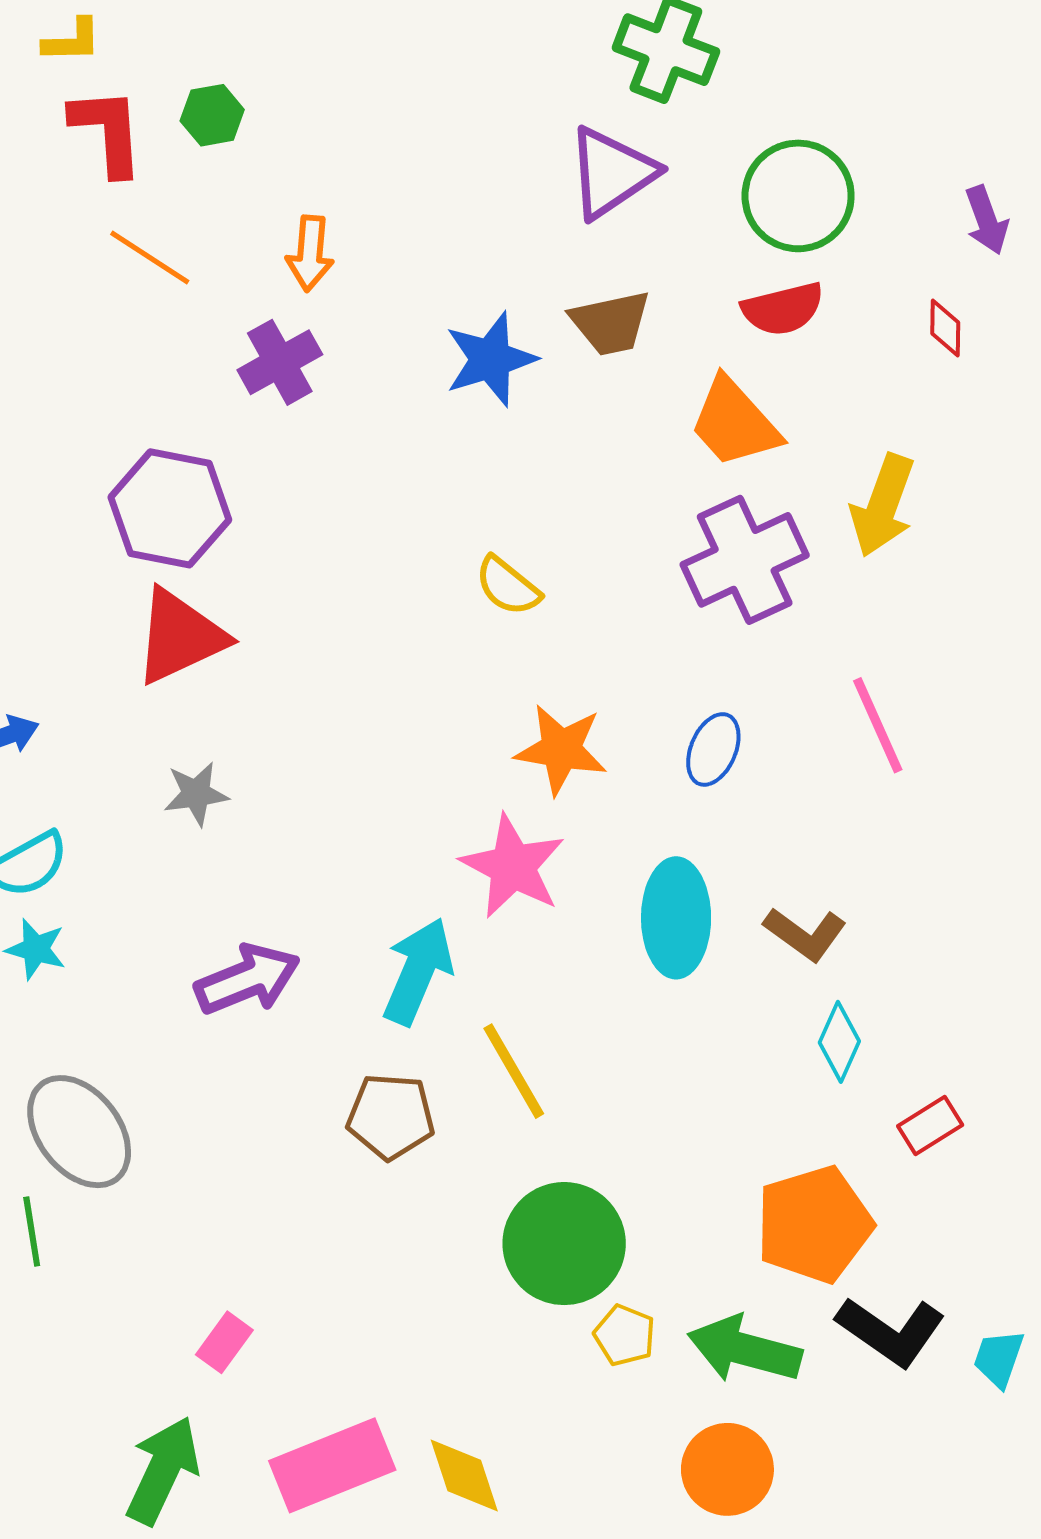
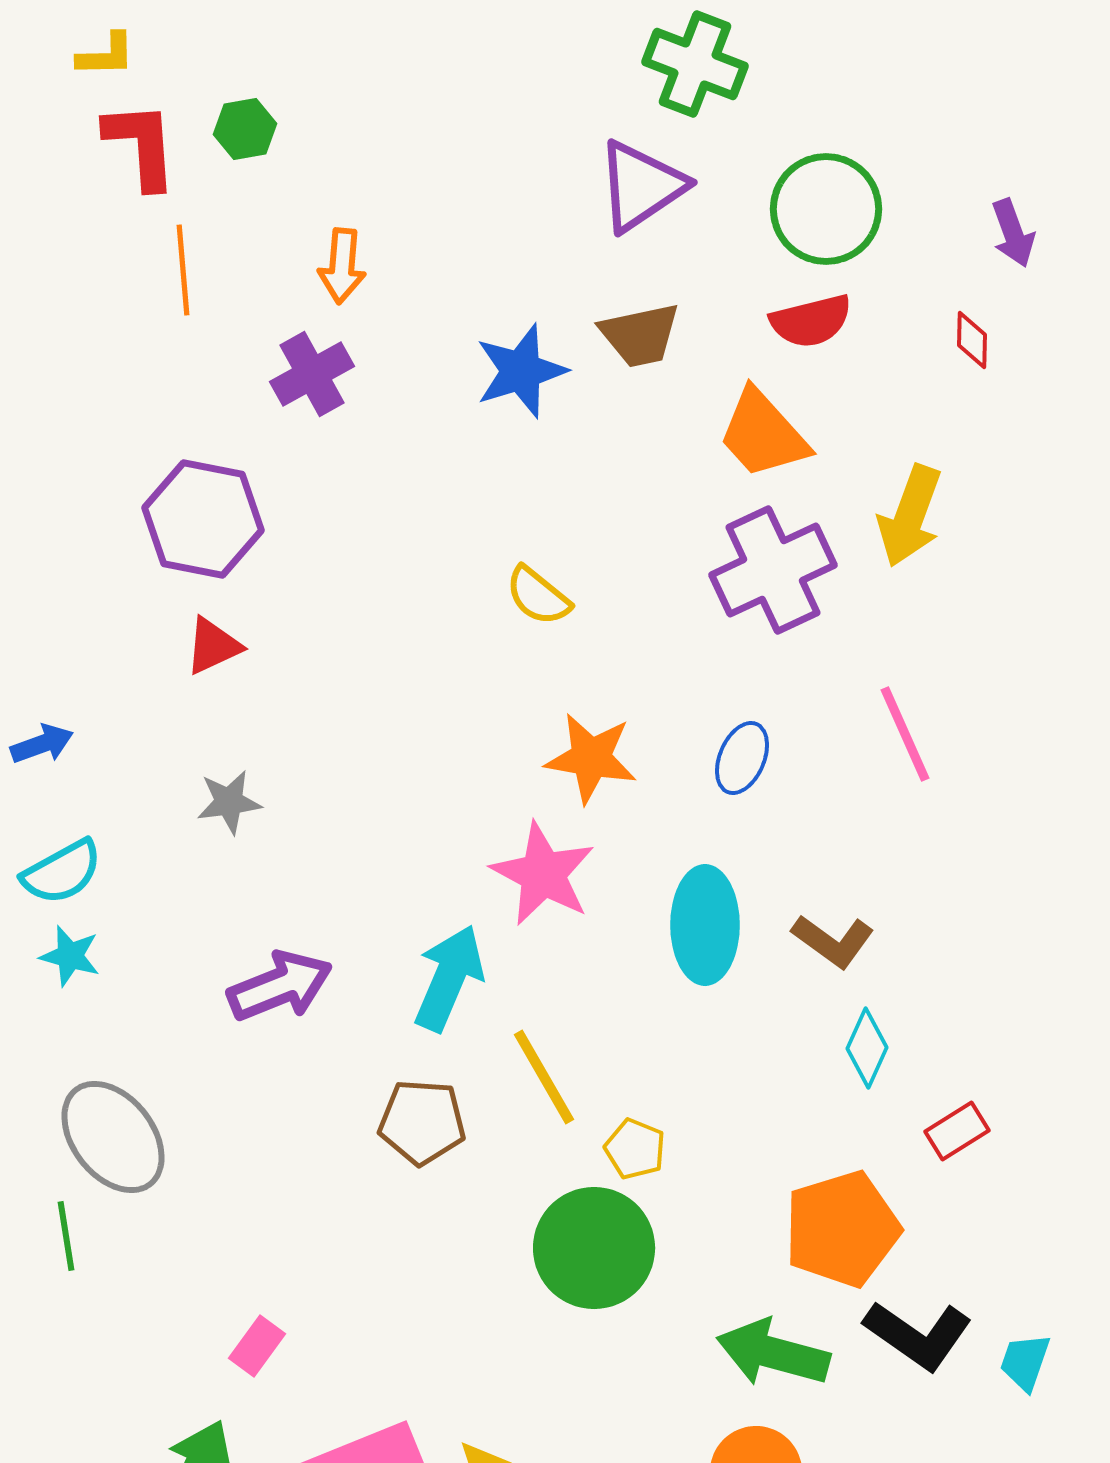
orange line: (150, 257) -> (183, 270), turned 52
red triangle: (180, 637) -> (213, 646), size x0.6
yellow pentagon: (625, 1335) -> (635, 1149), moved

